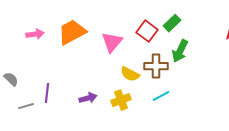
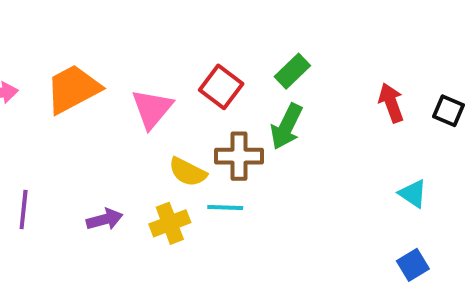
green rectangle: (172, 23) -> (292, 71), moved
cyan line: (161, 96) -> (225, 208), moved, turned 30

